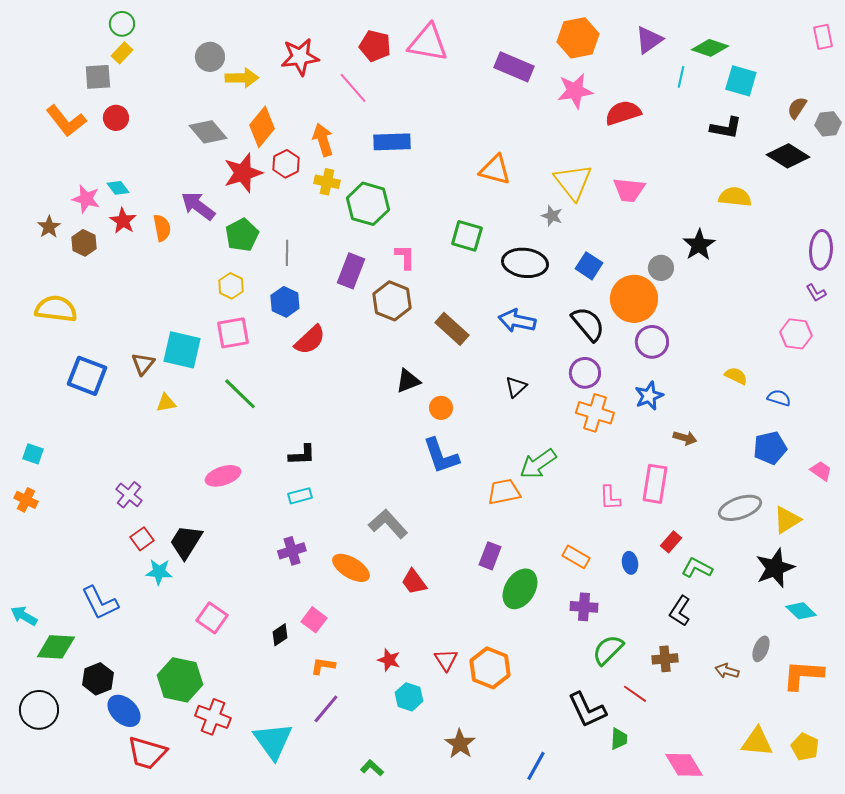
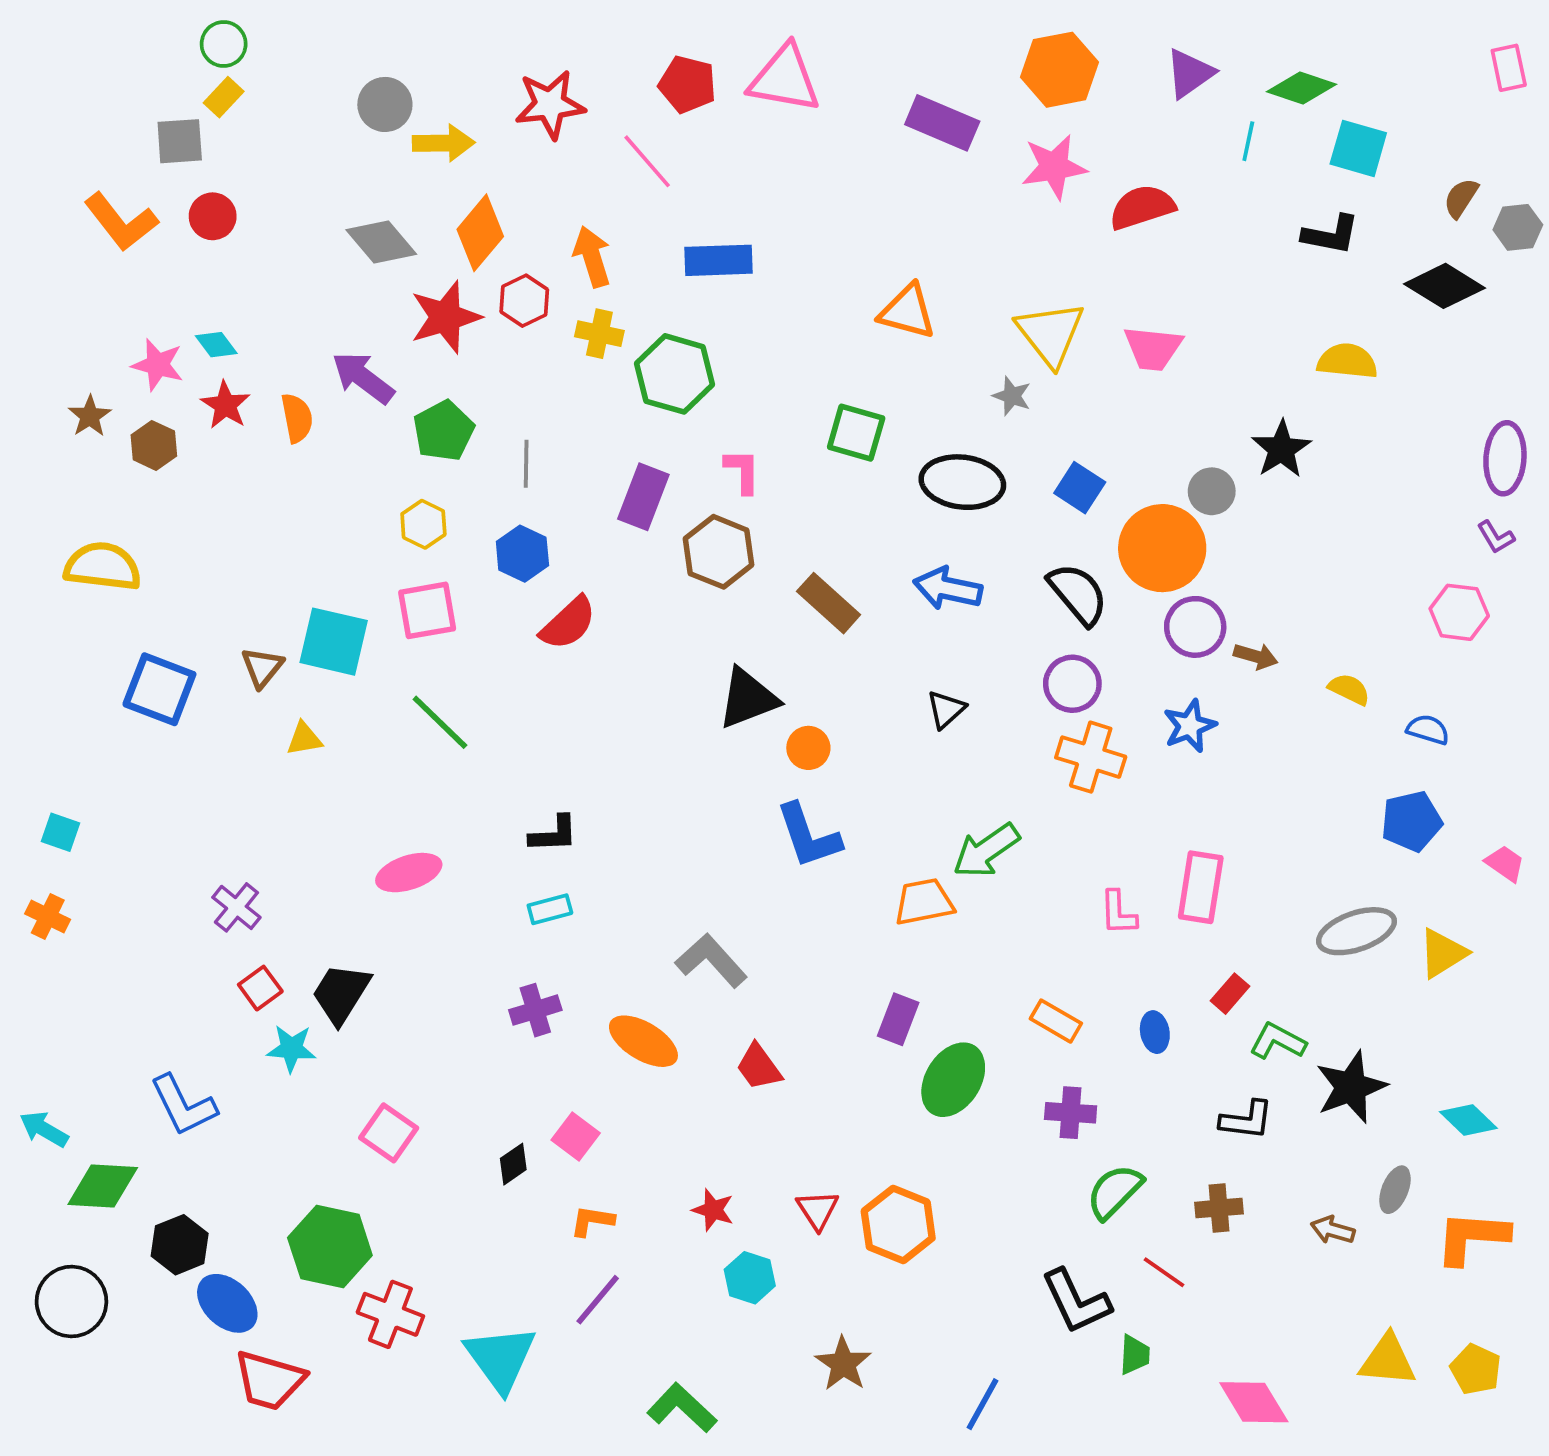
black triangle: (408, 381) -> (748, 698), size x1.4
brown arrow: (685, 438) -> (1256, 656), moved
black star: (775, 568) -> (1351, 1087), moved
black L-shape: (680, 611) -> (1247, 1120), turned -116
green L-shape: (372, 768) -> (682, 1408), size x1.6

